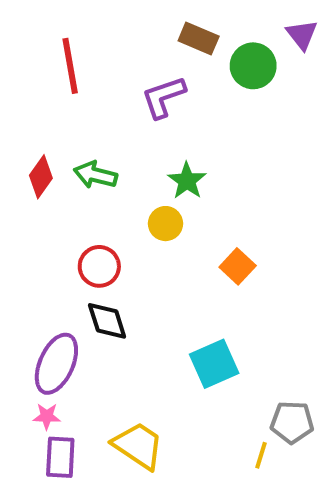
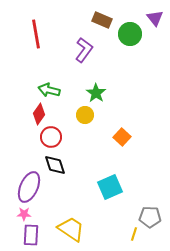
purple L-shape: (164, 97) -> (84, 50), turned 145
red diamond: (41, 177) -> (39, 114), moved

